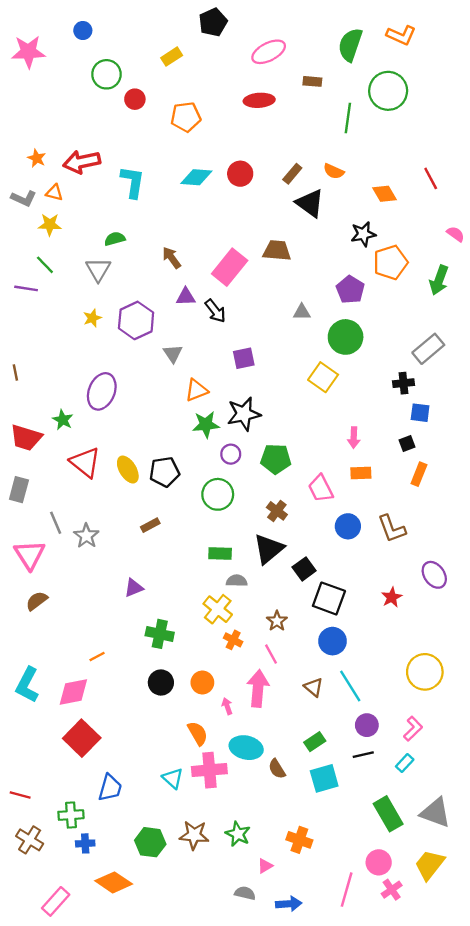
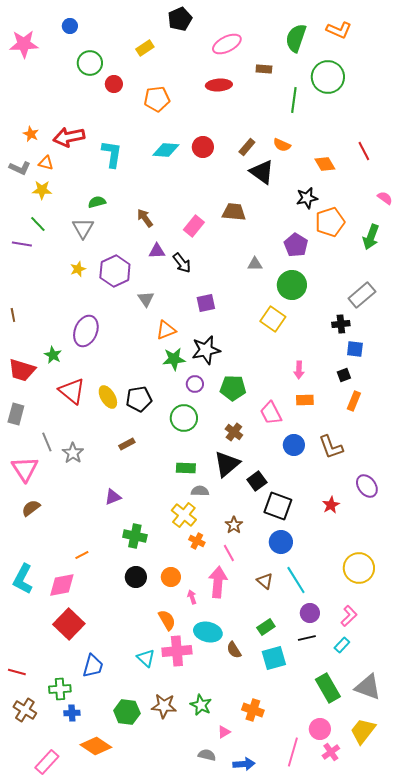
pink rectangle: (230, 267) -> (194, 226), size x0.7

